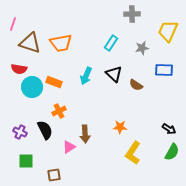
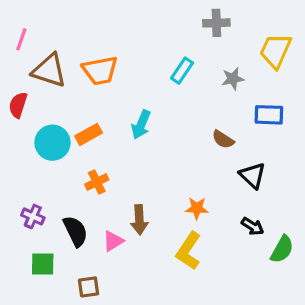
red semicircle: (19, 69) -> (18, 105), moved, turned 98
black triangle: (114, 74) -> (253, 175), moved
orange rectangle: (54, 82) -> (89, 134), turned -49
black arrow: (169, 129) -> (253, 226), moved
black semicircle: (45, 130) -> (75, 231), moved
yellow L-shape: (133, 153) -> (189, 251), moved

